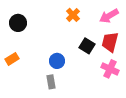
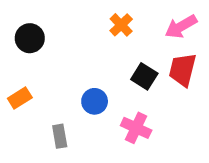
pink cross: (110, 69) -> (136, 128), moved
gray rectangle: (51, 82) -> (60, 136), moved

